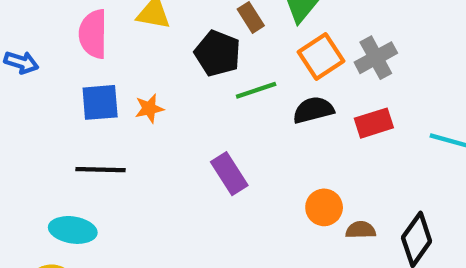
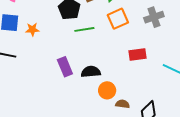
gray cross: (376, 58) -> (154, 17), moved
black semicircle: (313, 110) -> (91, 72), moved

